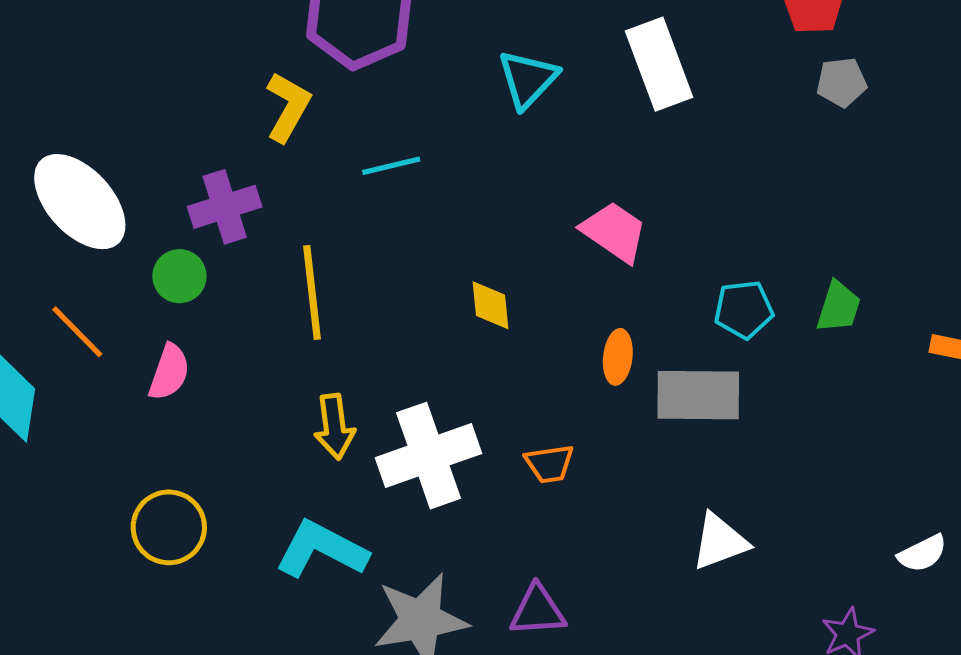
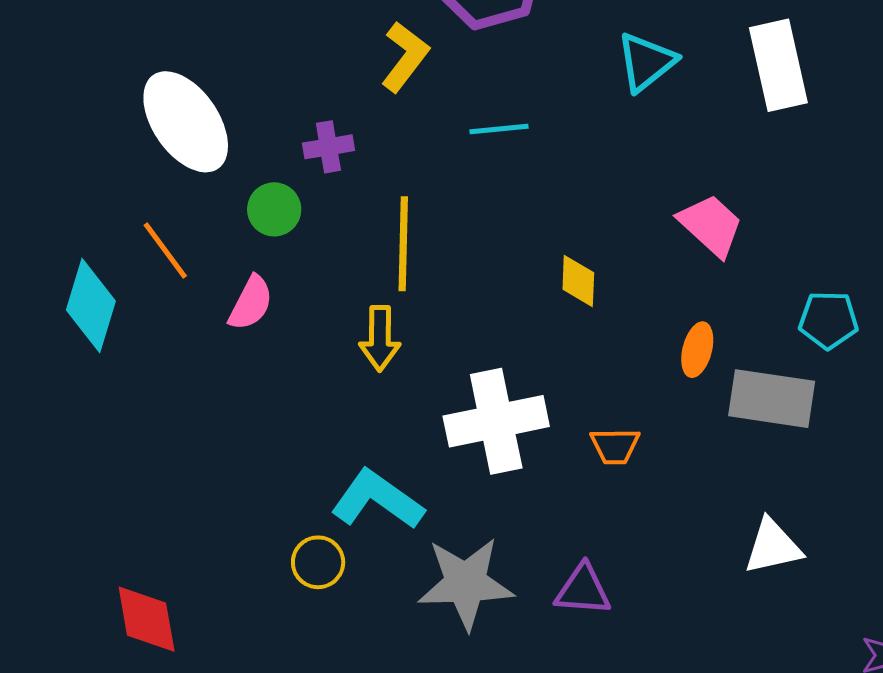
purple cross: (225, 207) -> (328, 147), size x0.7
yellow arrow: (334, 427) -> (380, 338), moved
yellow circle: (169, 527) -> (318, 562), moved, size x0.7

